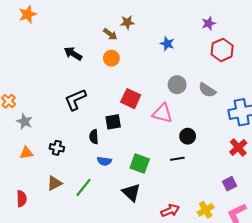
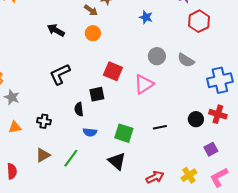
pink triangle: (162, 113) -> (144, 84), turned -45
black circle: (188, 136) -> (196, 119), moved
red cross: (238, 148) -> (218, 114), turned -30

